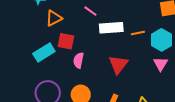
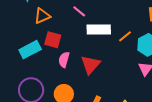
orange line: (138, 33) -> (125, 36), turned -32
red triangle: (118, 65) -> (90, 65), moved

